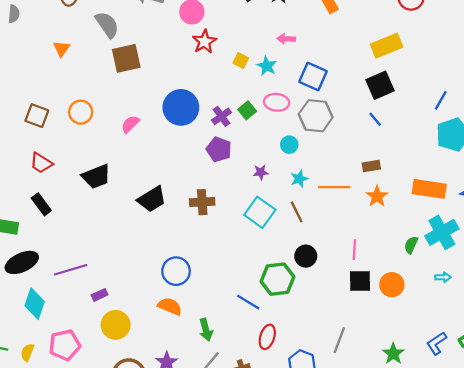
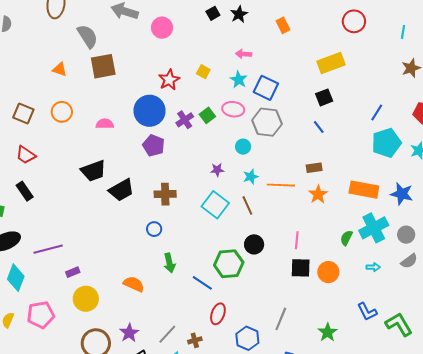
red star: (204, 42) -> (169, 80), moved
orange triangle: (62, 49) -> (60, 69), moved, turned -49
cyan star: (267, 66) -> (239, 80), moved
black square: (380, 85) -> (324, 97), size x0.7
pink semicircle: (130, 124) -> (105, 124), turned 42
purple pentagon: (219, 149) -> (154, 145), moved
black trapezoid: (96, 177) -> (93, 171), moved
blue circle: (176, 271) -> (154, 229), moved, size x0.6
green arrow: (206, 330) -> (169, 263), moved
blue L-shape: (437, 343) -> (367, 312), moved, turned -85

